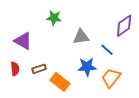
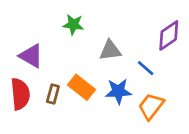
red semicircle: (15, 69) -> (20, 94), size x1.6
brown rectangle: (39, 69) -> (53, 94), turned -56
orange rectangle: (60, 82) -> (82, 87), moved

